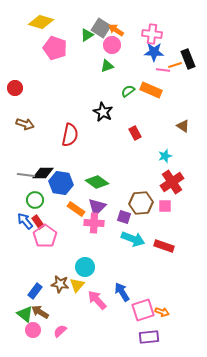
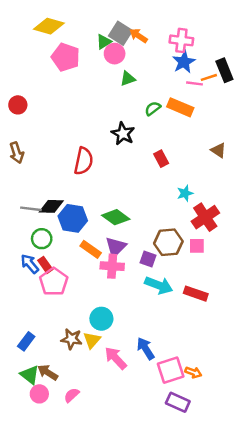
pink circle: (112, 45) -> (115, 54), moved
blue star: (154, 52) -> (184, 62), turned -30
brown arrow: (25, 124) -> (17, 153), moved, turned 54
cyan star: (165, 156) -> (185, 193), moved
blue rectangle: (35, 291) -> (26, 341), moved
purple rectangle: (149, 337) -> (178, 402), turned 30

